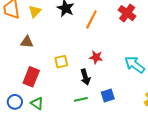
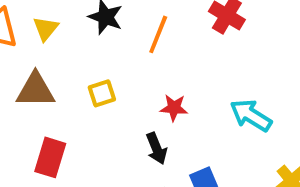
brown triangle: (27, 42) -> (35, 90), size x1.5
yellow square: (61, 62) -> (102, 93), moved

